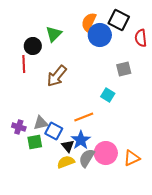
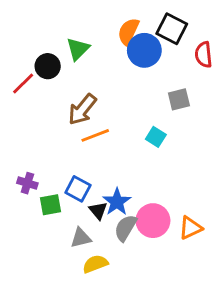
red line: (24, 64) -> (23, 84), moved, turned 48
orange line: (84, 117) -> (95, 135), moved
gray triangle: (41, 123) -> (81, 238), moved
yellow semicircle: (66, 162) -> (95, 264), moved

